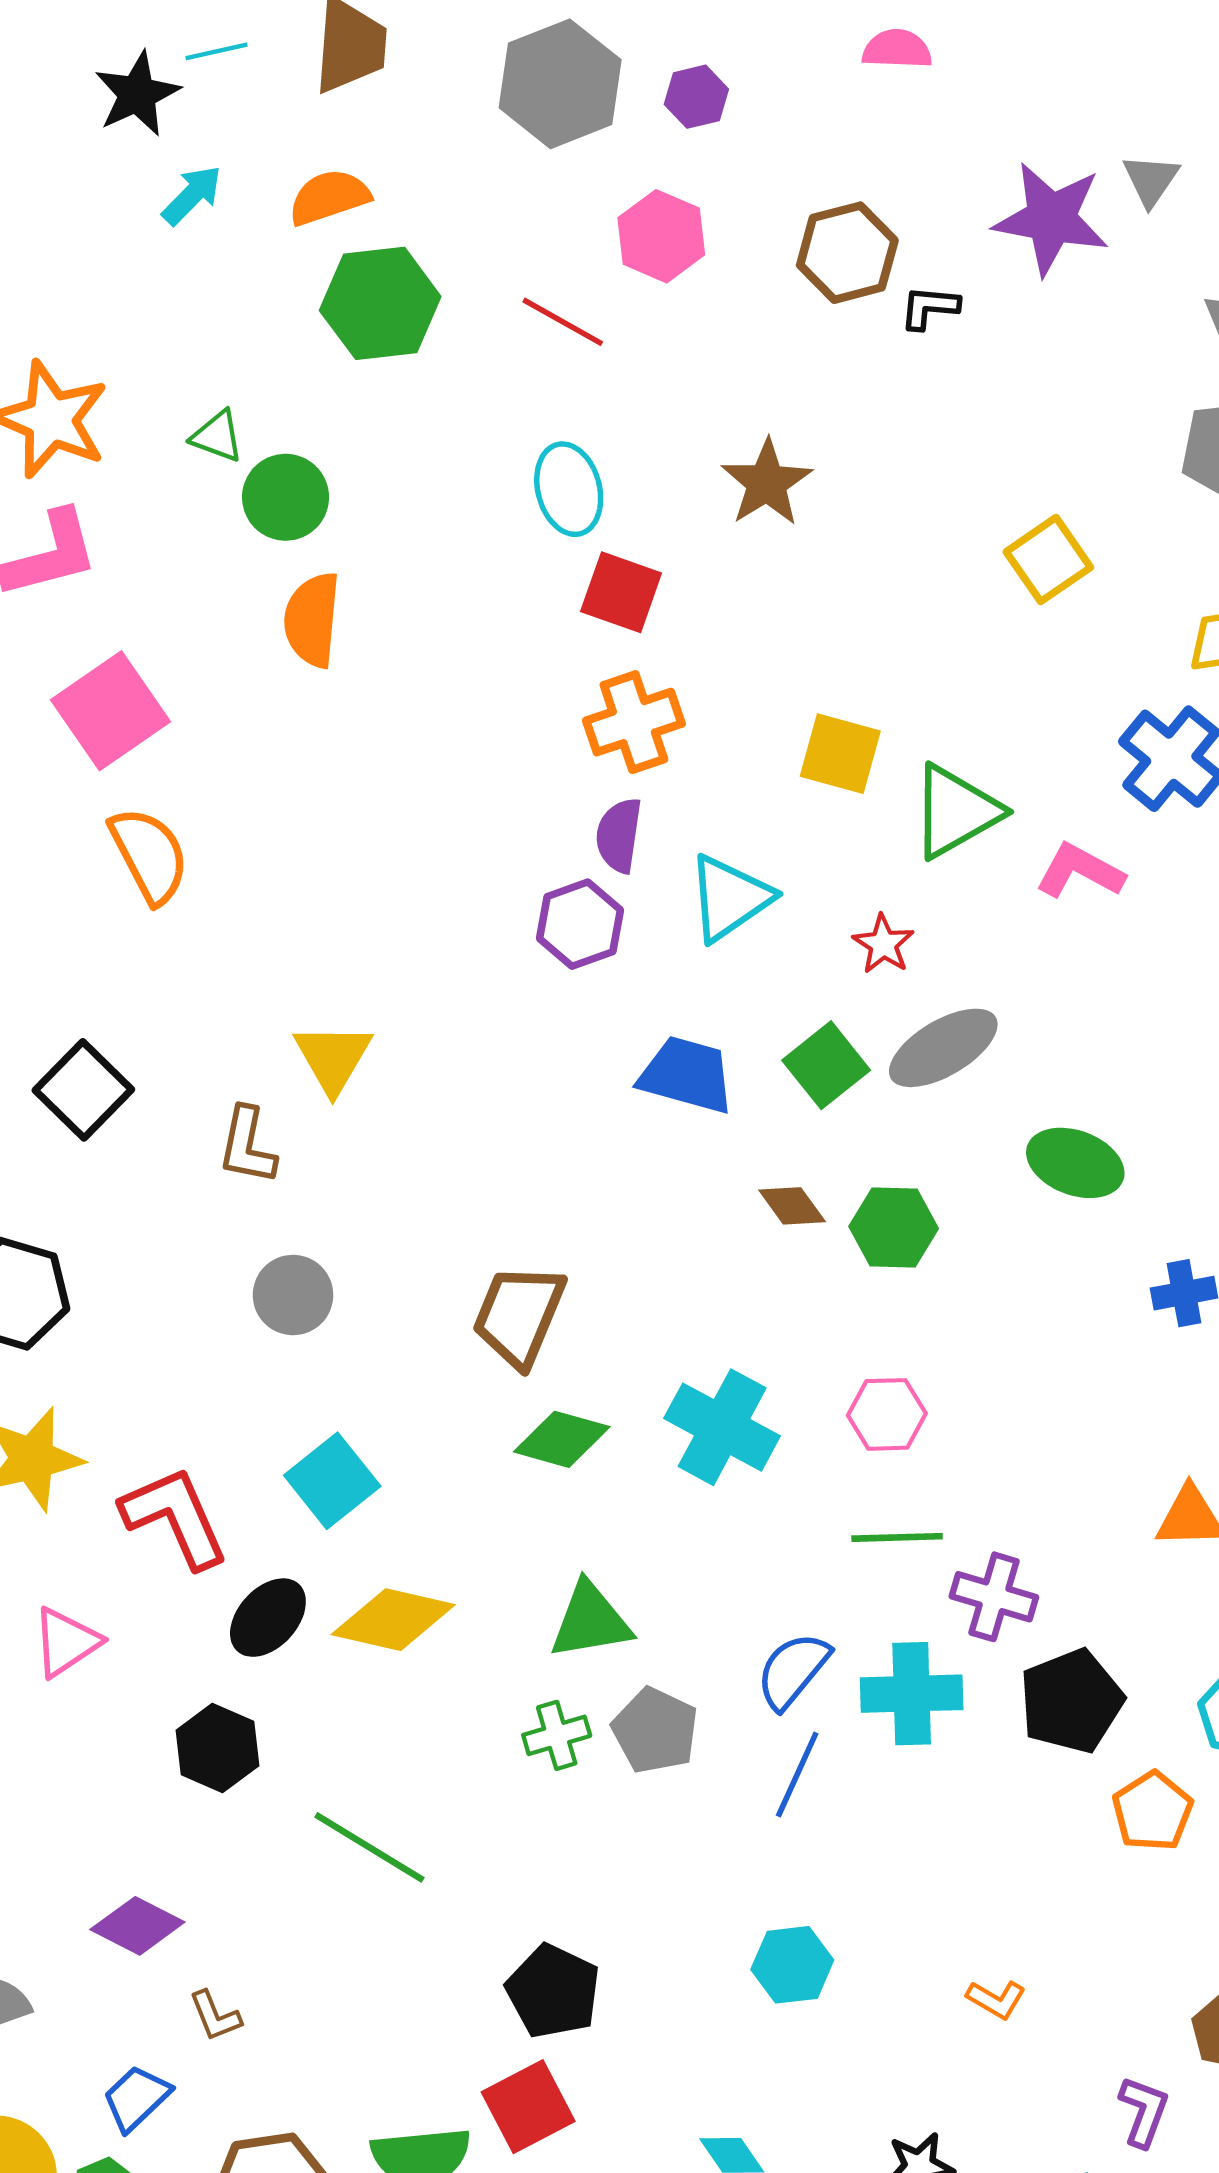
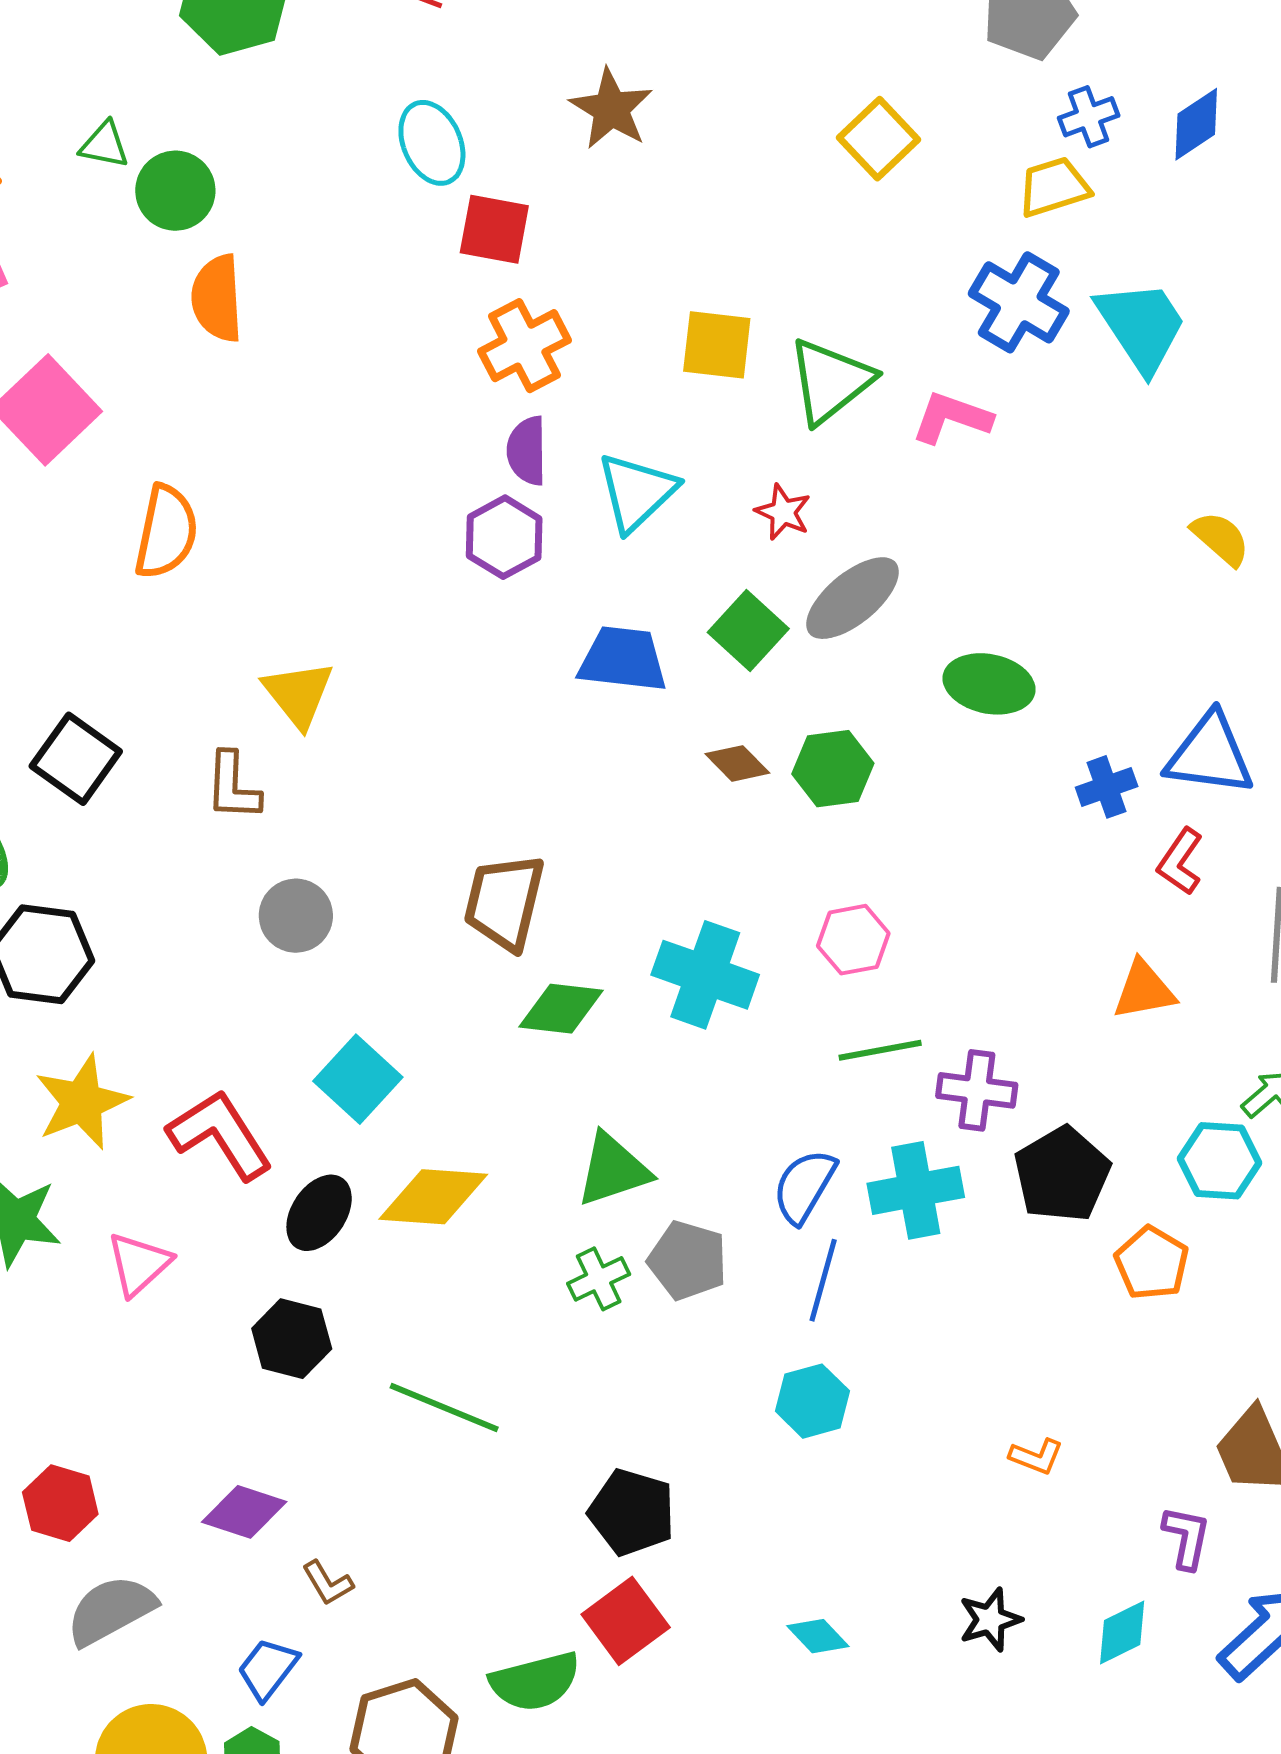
orange semicircle: (149, 855) -> (166, 532), moved, turned 48
cyan hexagon: (792, 1965) -> (812, 1401), moved

